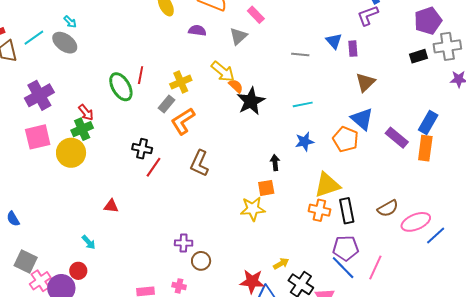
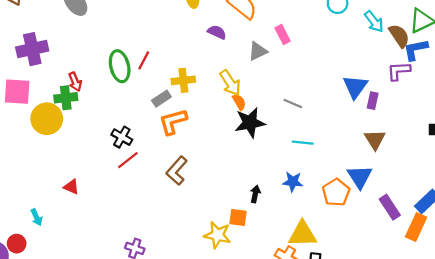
blue triangle: (334, 41) -> (355, 87), size x1.4
gray line: (300, 54) -> (293, 104), moved
brown triangle: (365, 82) -> (375, 140), turned -35

